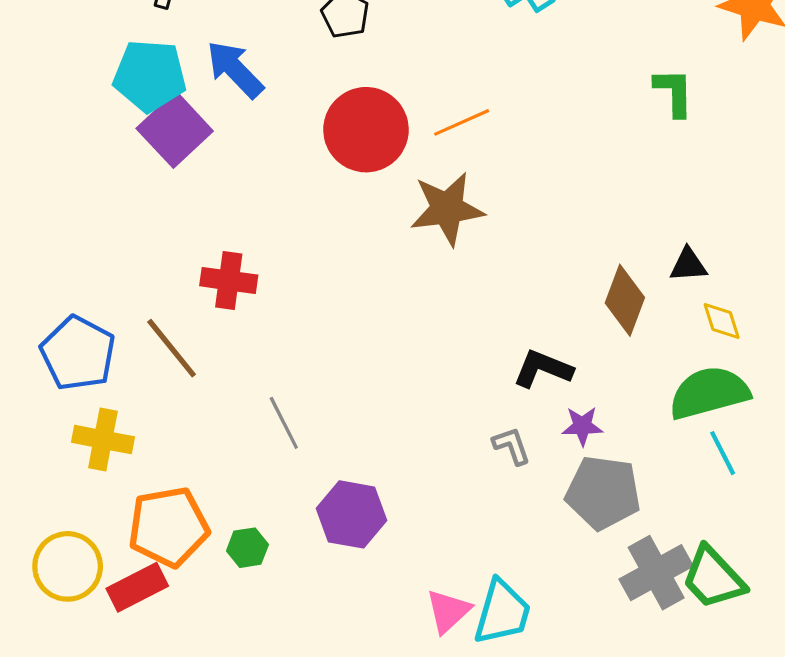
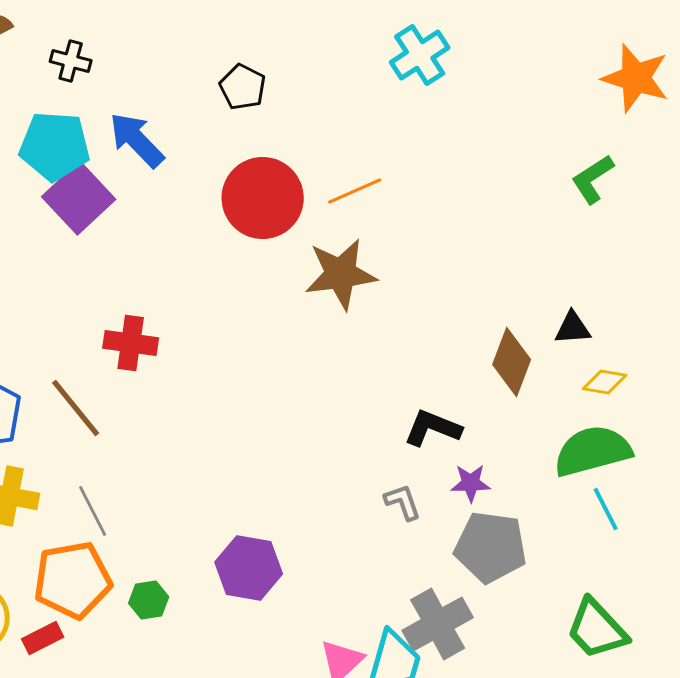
green L-shape: (674, 92) -> (593, 179), moved, turned -122
yellow diamond: (722, 321) -> (605, 382), turned -63
gray line: (284, 423) -> (93, 511), moved
gray cross: (656, 573) -> (438, 624), moved
red rectangle: (137, 587) -> (43, 638), size x0.7

